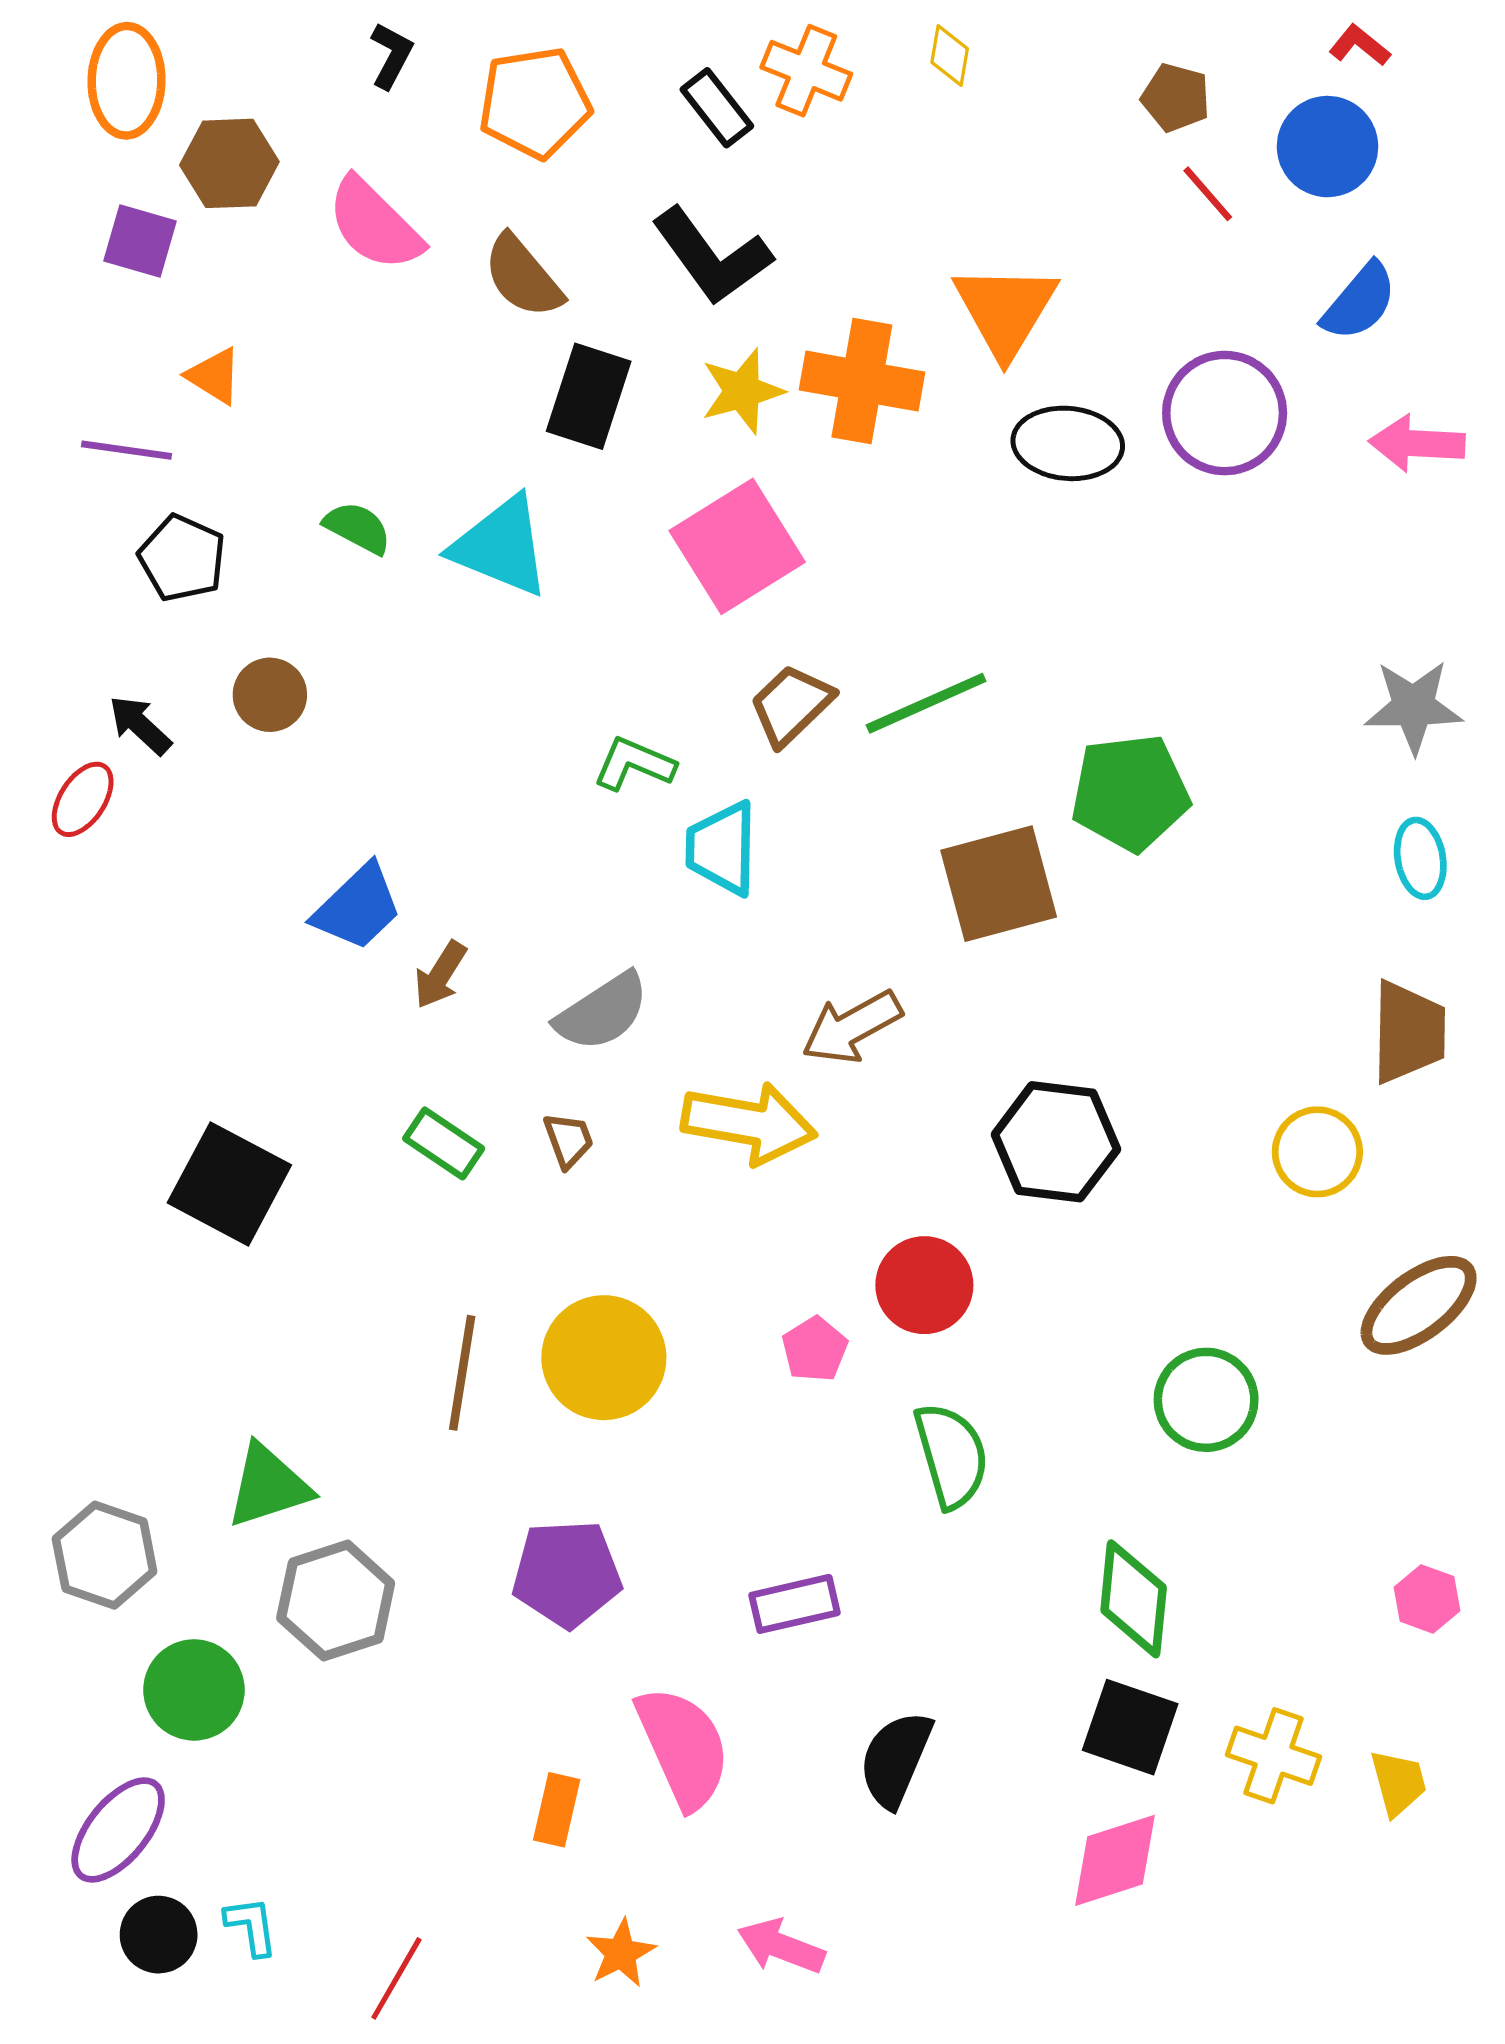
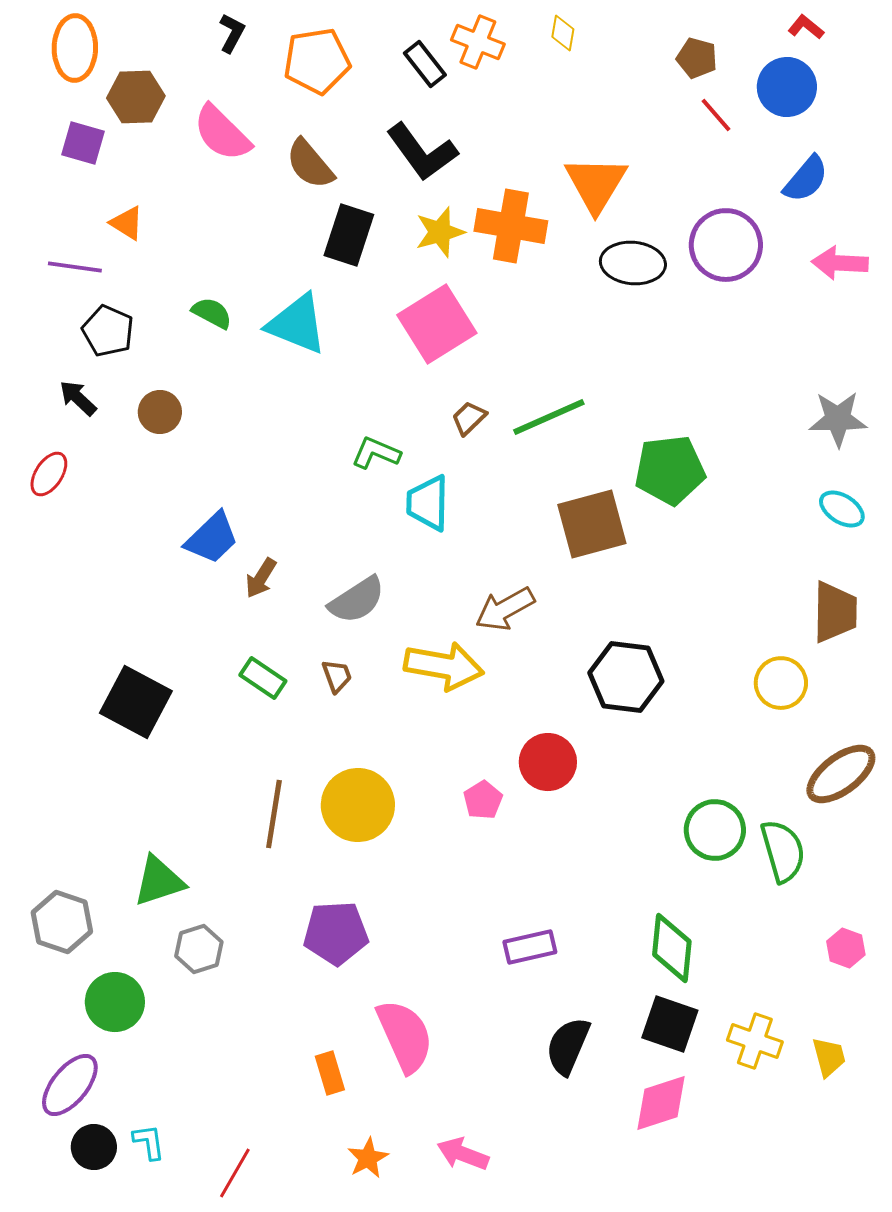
brown trapezoid: (791, 705) -> (469, 418), size x0.7
black arrow: (140, 725) -> (78, 398), moved
cyan ellipse: (1420, 858) -> (842, 509), turned -48
green semicircle: (951, 1456) -> (783, 851), moved
gray hexagon: (336, 1601) -> (199, 949), size x0.7
purple rectangle: (794, 1604) -> (530, 947), moved
black semicircle: (896, 1759) -> (568, 1046), moved
orange rectangle: (557, 1810) -> (330, 1073), turned -30

